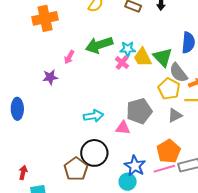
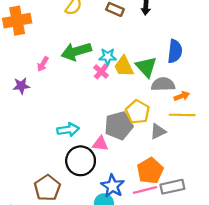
gray semicircle: (178, 73) -> (163, 84), turned 125
yellow pentagon: (169, 89) -> (138, 112), moved
black circle: (94, 153) -> (81, 161), moved

